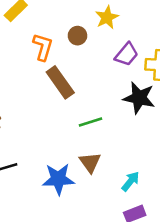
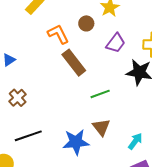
orange L-shape: (43, 47) -> (58, 34), turned -40
purple trapezoid: (126, 54) -> (116, 43), moved

